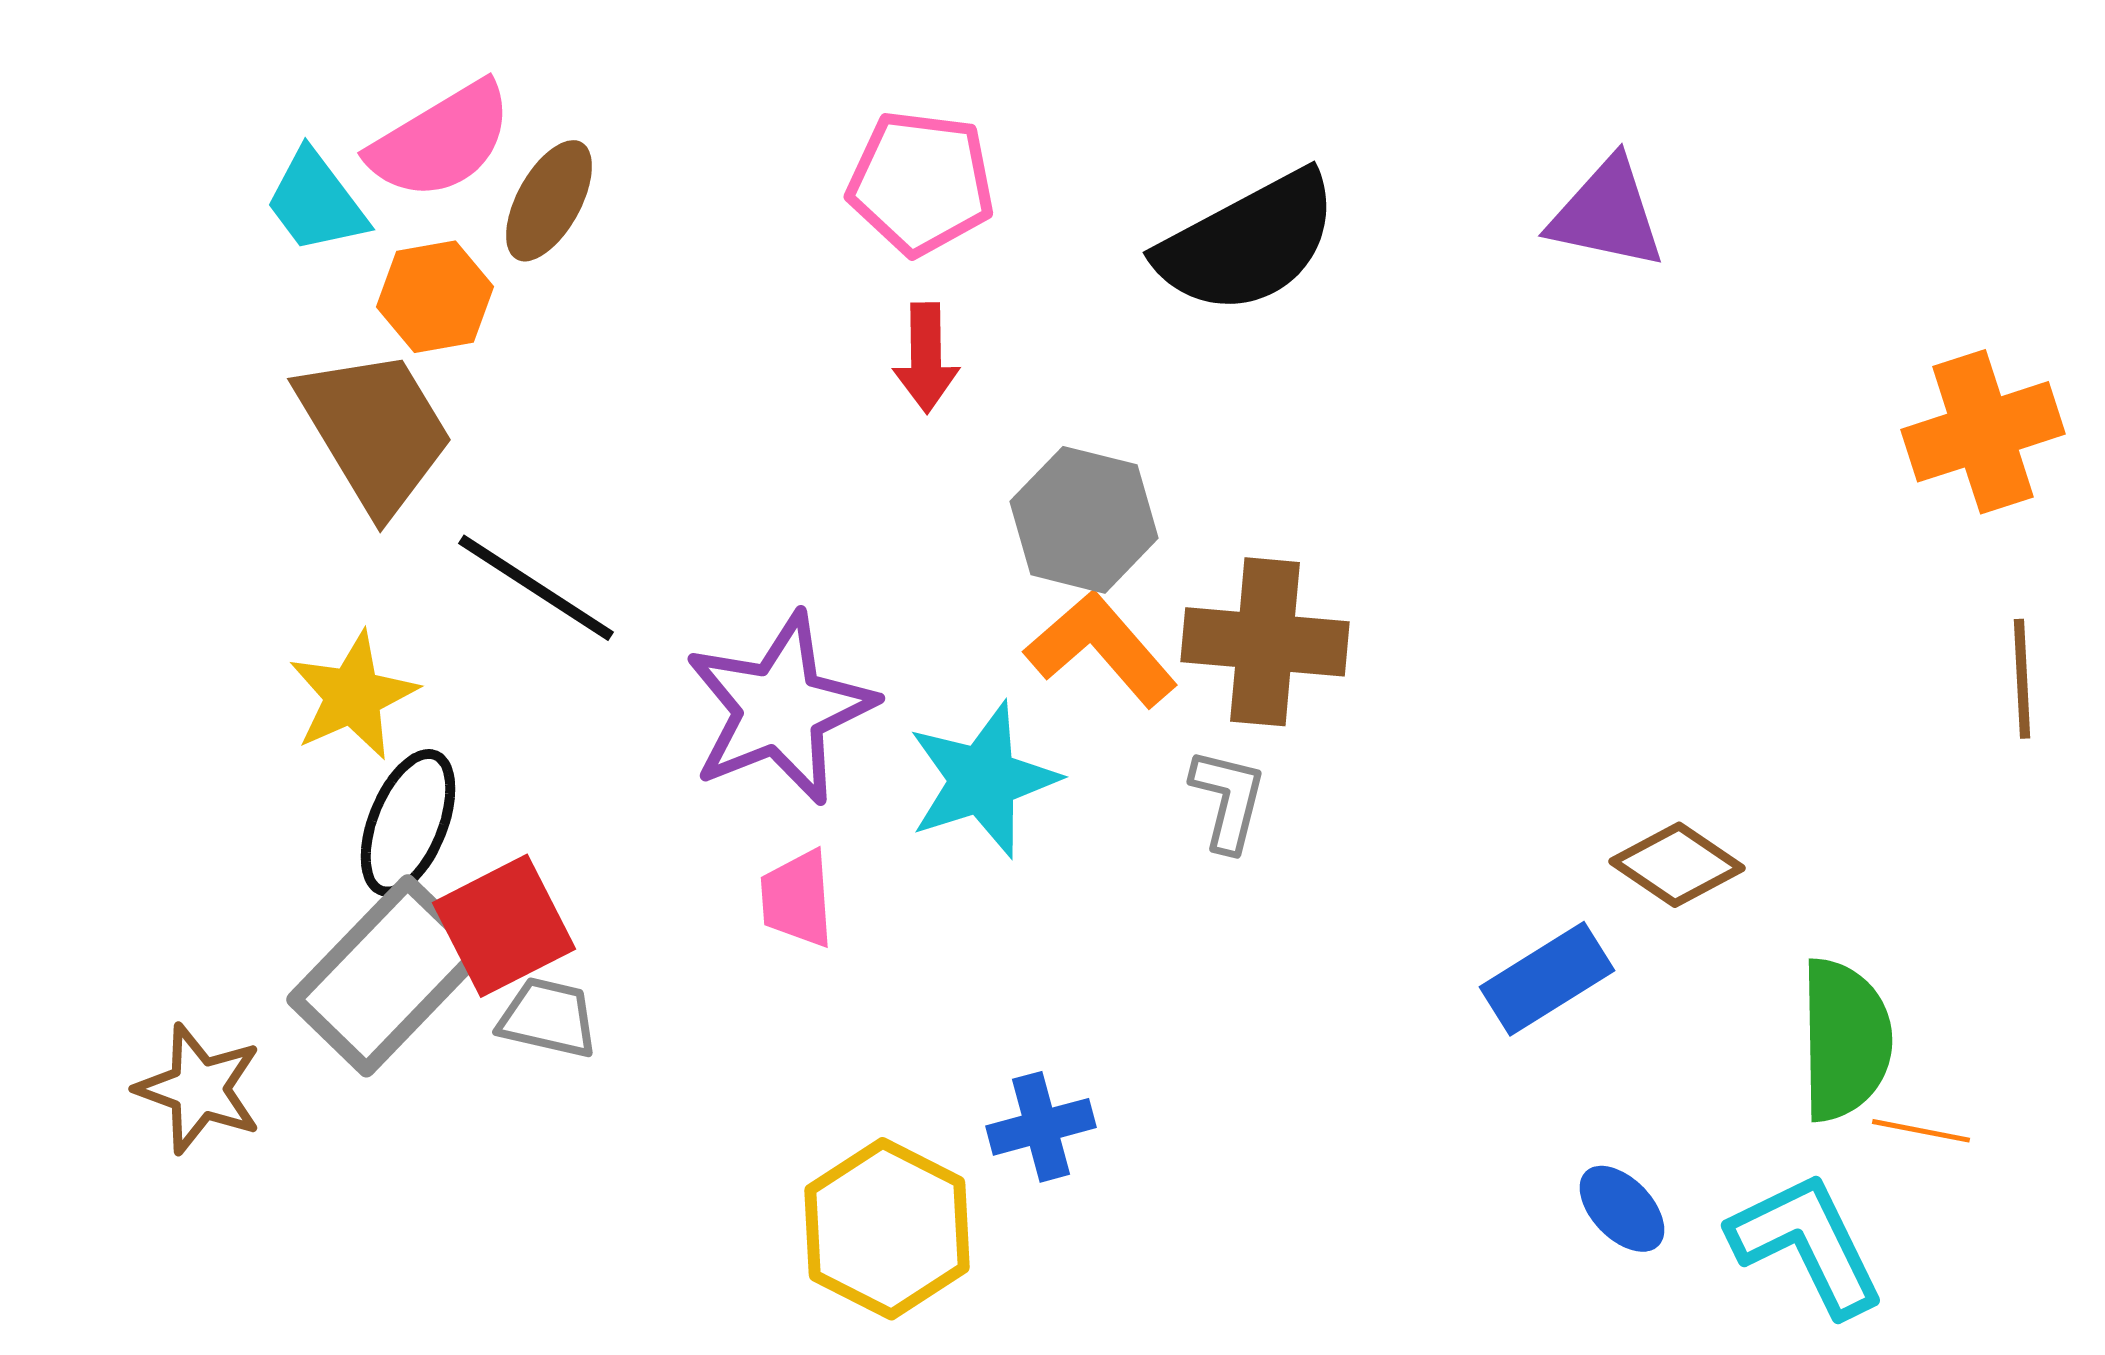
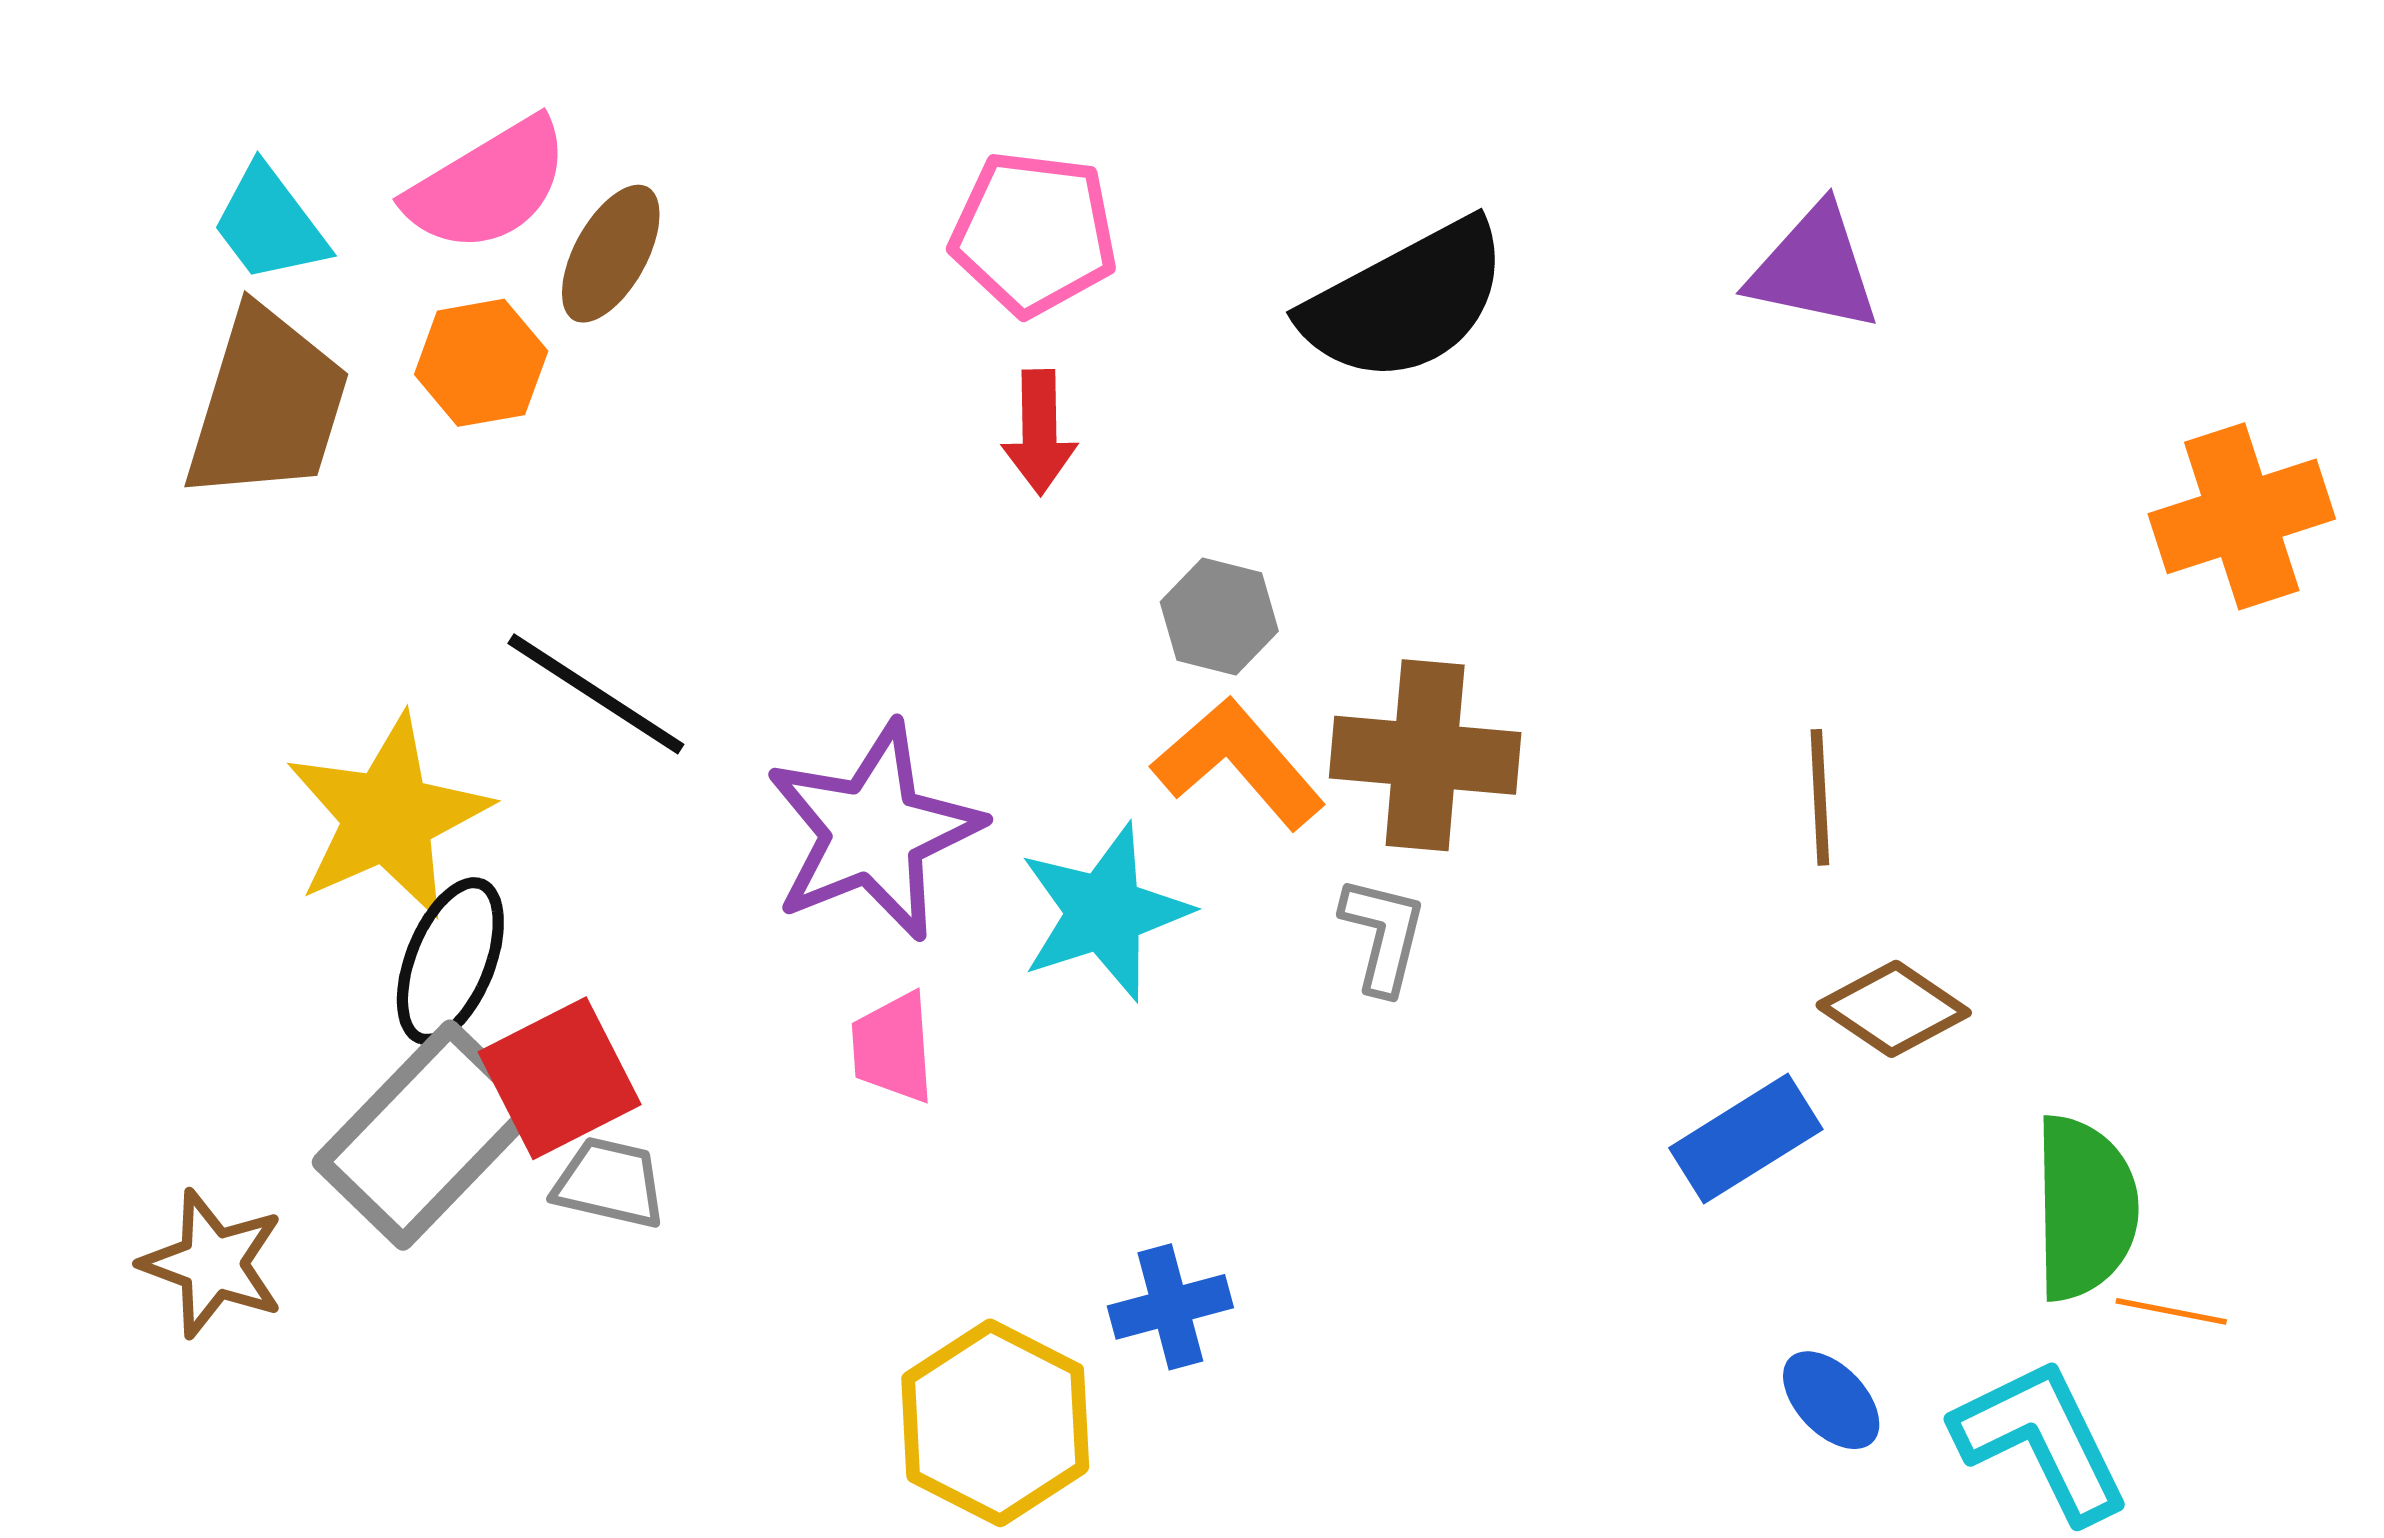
cyan trapezoid: (316, 202) -> (270, 224), moved
brown trapezoid: (375, 431) -> (267, 405), moved, turned 48
gray hexagon: (1084, 520) -> (1219, 616), size x0.7
brown line: (2022, 679) -> (1820, 797), moved
yellow star: (353, 696) -> (388, 817), size x1.4

